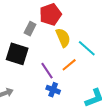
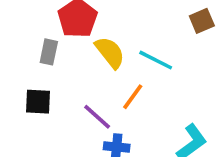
black square: (17, 54) -> (38, 102), size x0.7

